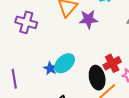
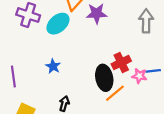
cyan ellipse: (65, 63) -> (58, 24), moved

